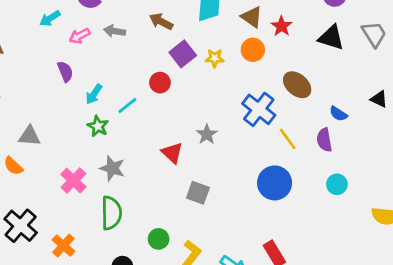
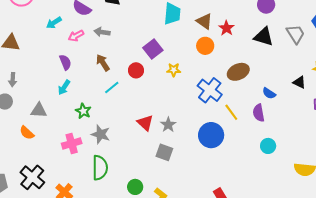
brown arrow: (161, 22) -> (103, 63), moved, turned 30
yellow star: (215, 58) -> (174, 70), moved
brown ellipse: (297, 85) -> (238, 72), turned -65
cyan arrow: (94, 94) -> (64, 87), moved
green star: (98, 126) -> (83, 111), moved
gray star: (207, 134) -> (168, 125), moved
pink cross: (73, 181) -> (72, 143), turned 30
blue circle: (275, 183) -> (211, 135), moved

